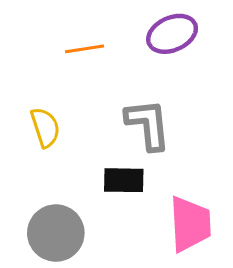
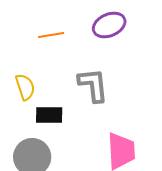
black rectangle: (124, 180) -> (49, 115), moved

